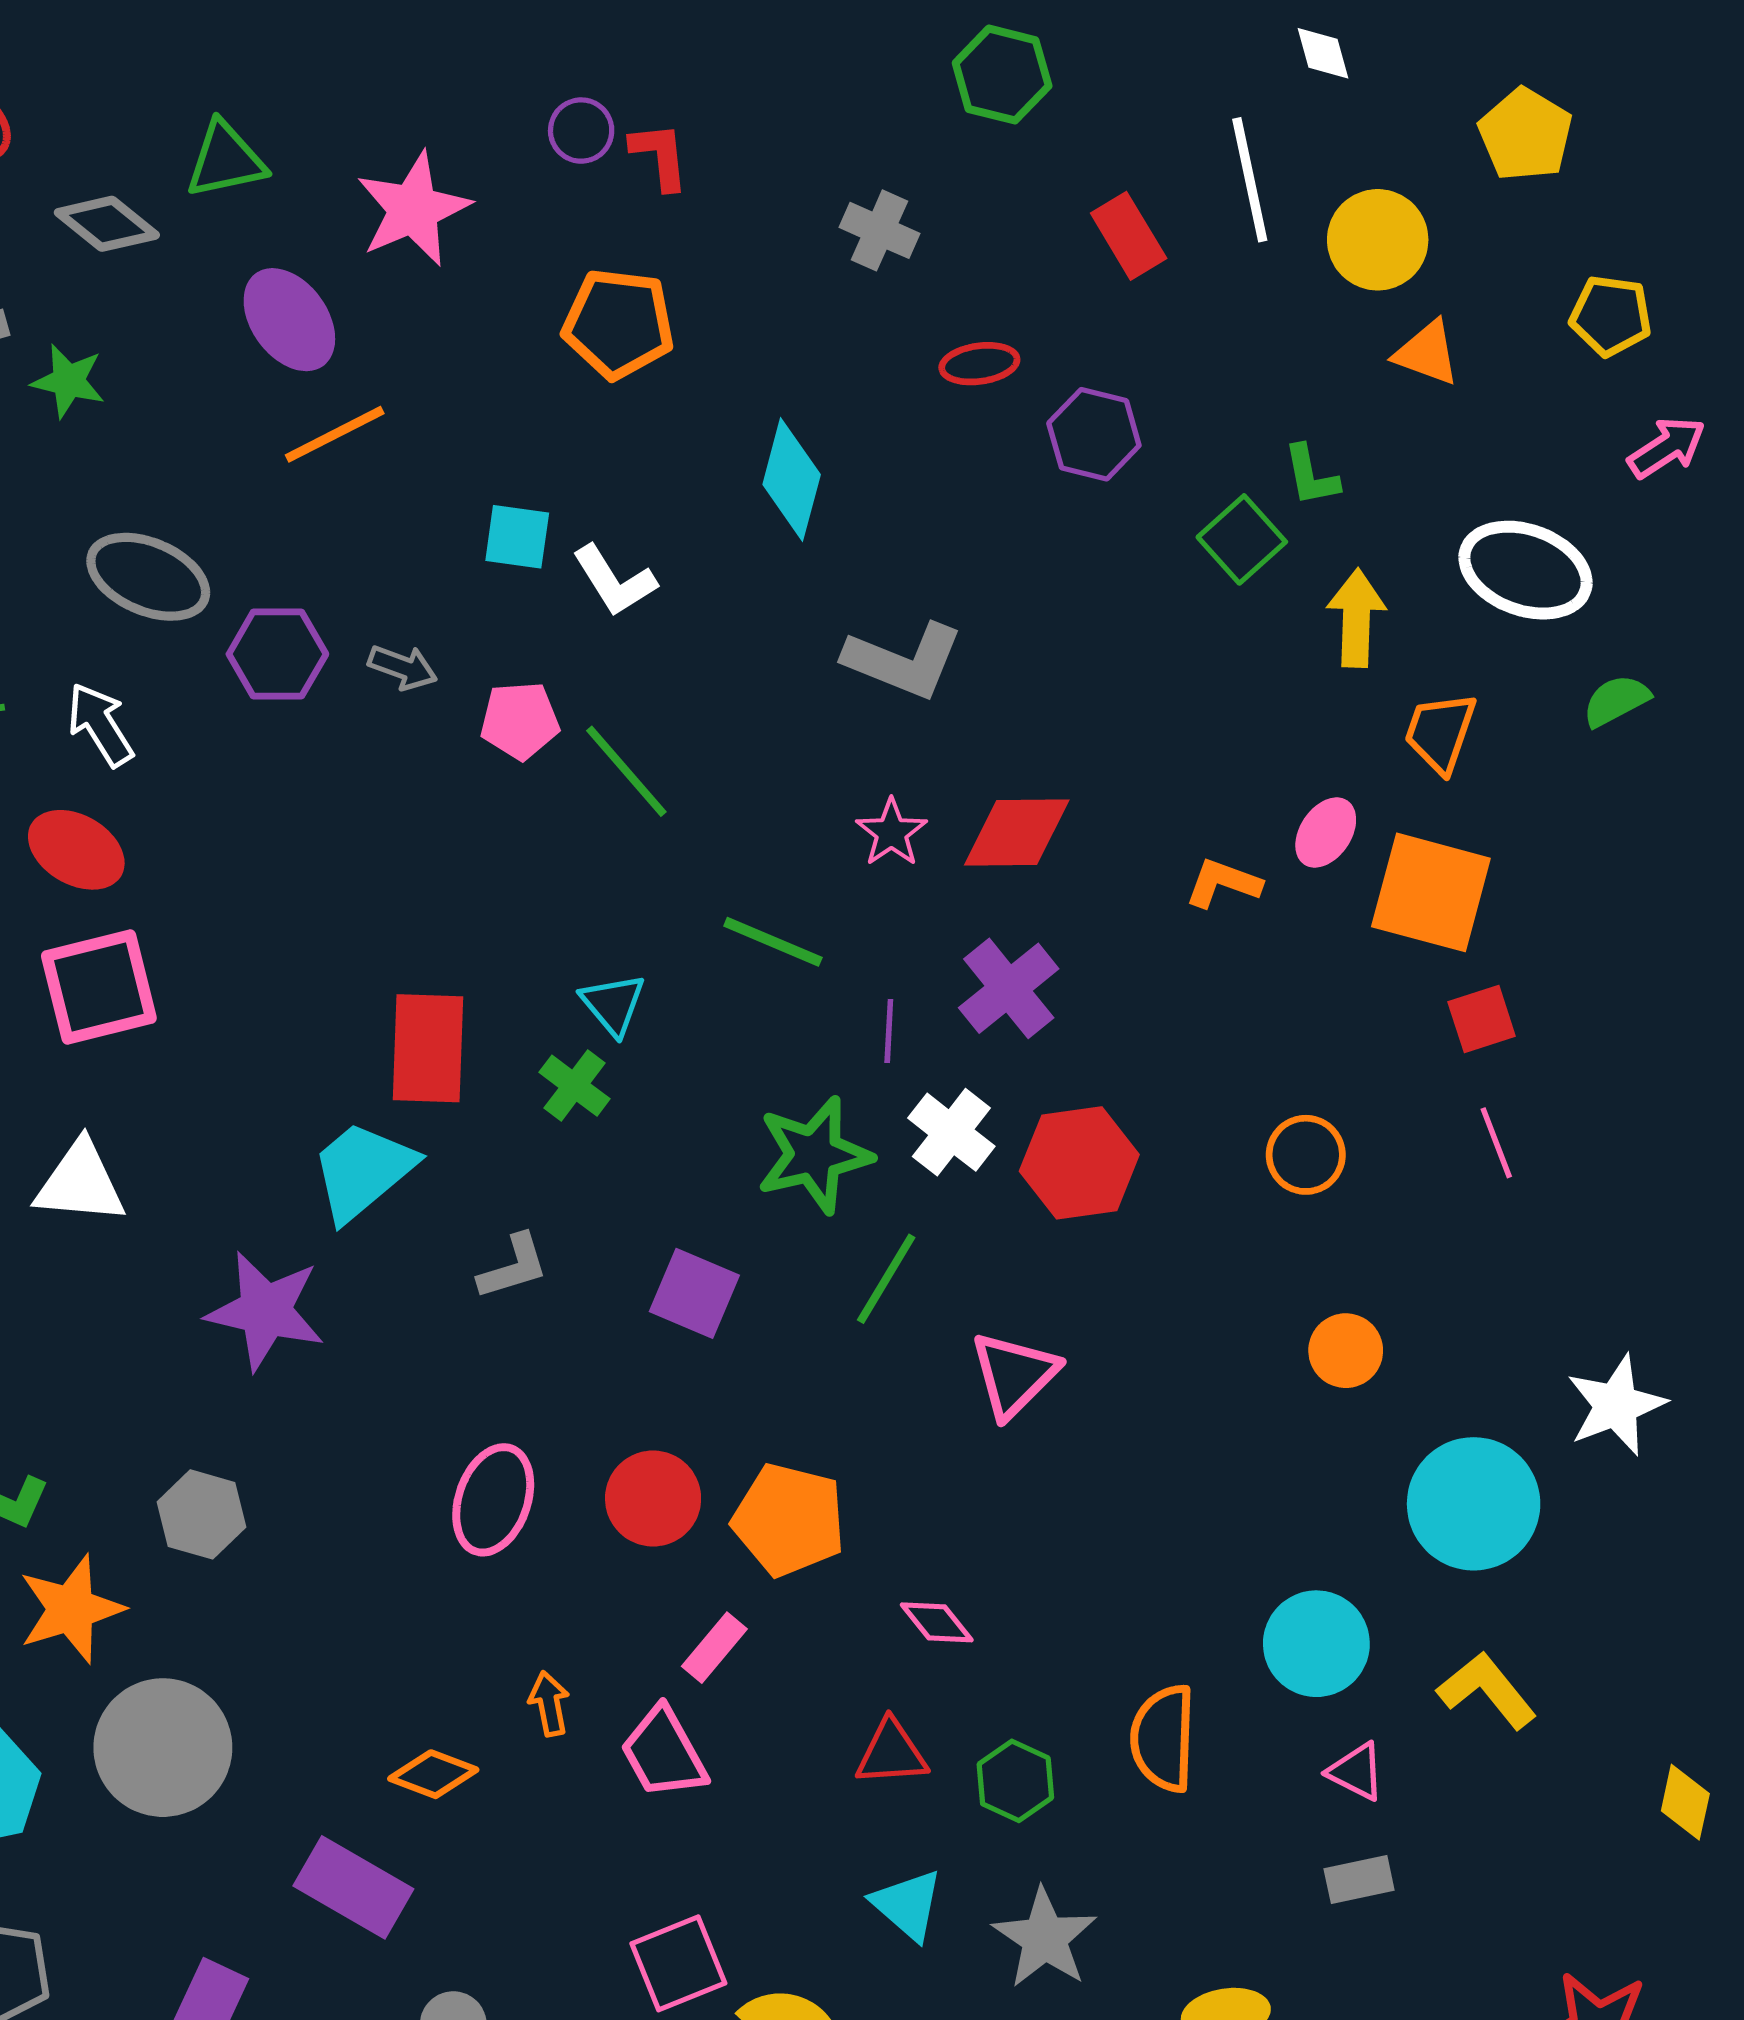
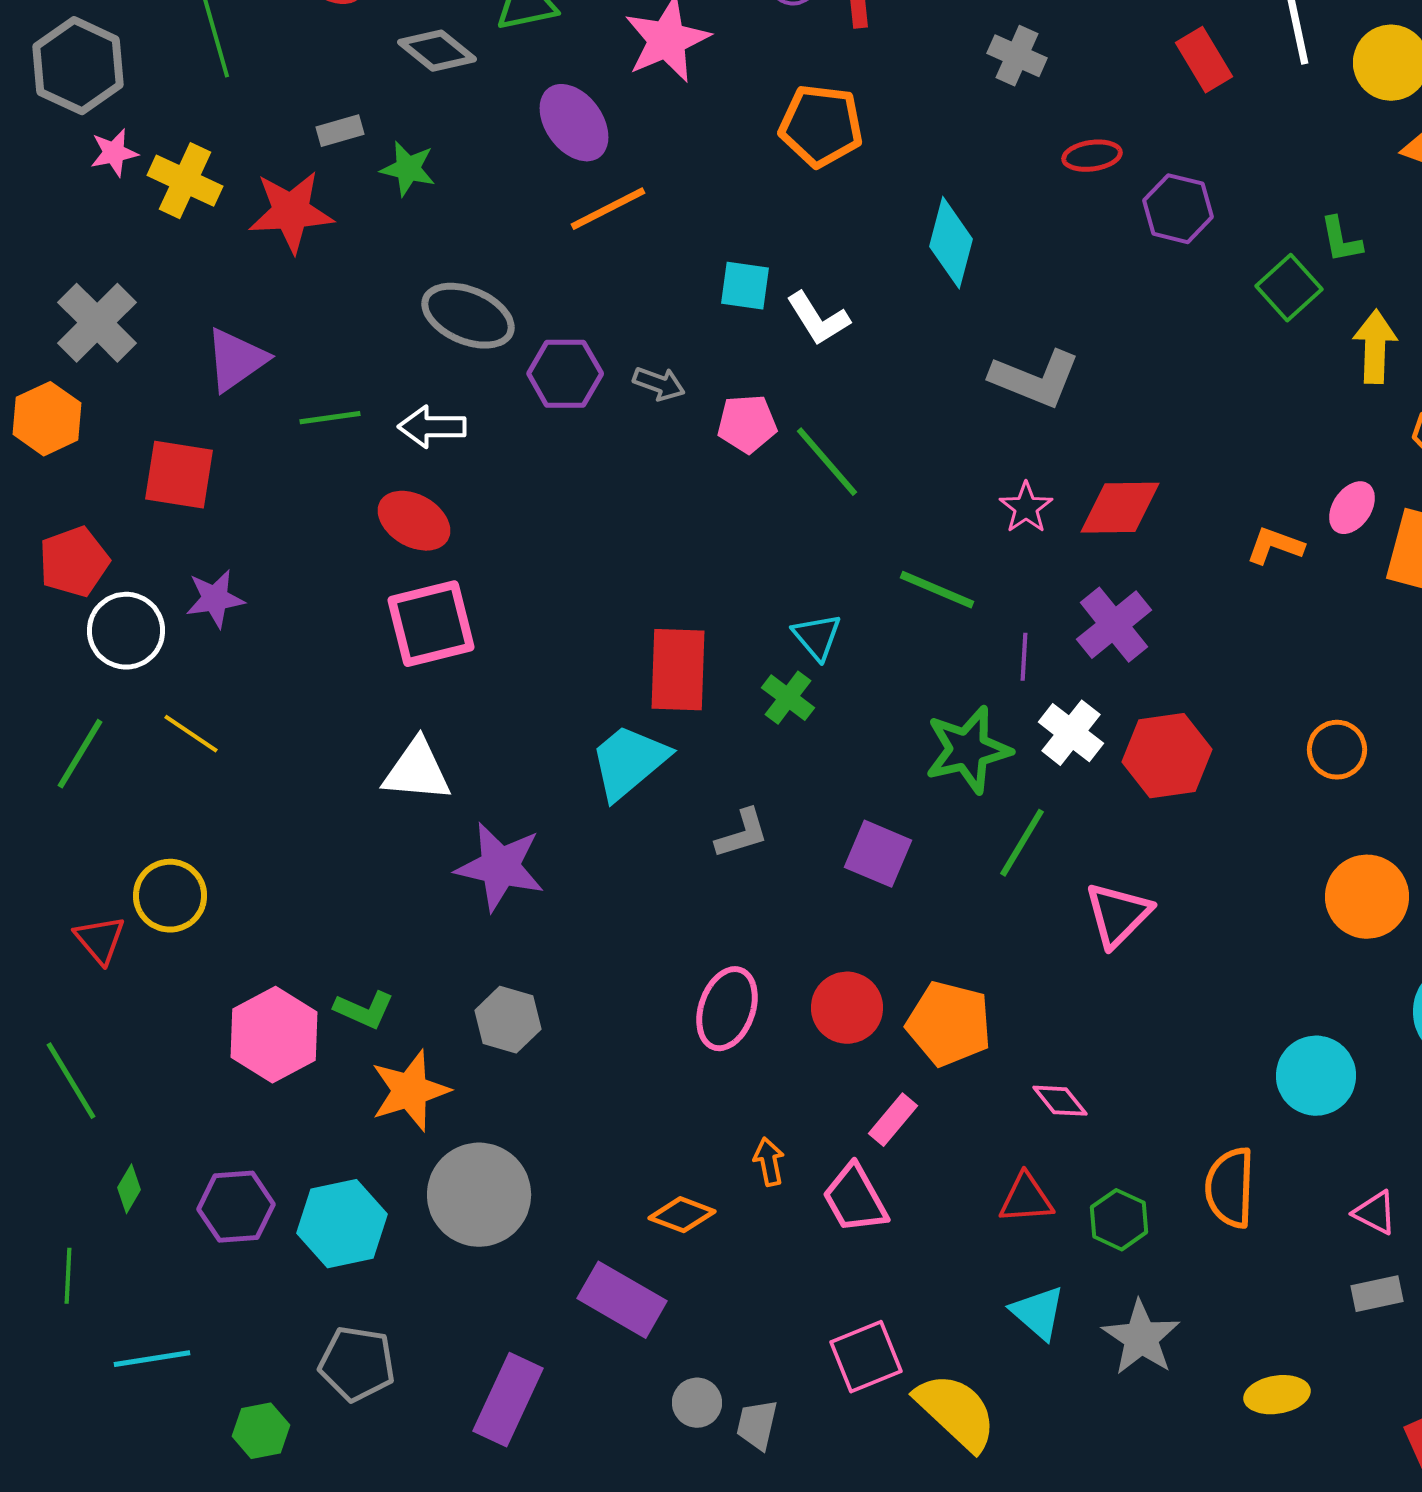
white arrow: (100, 725) -> (432, 427), turned -58
purple star: (265, 1311) -> (500, 867), moved
orange circle: (1346, 1351) -> (1367, 897), size x1.5
cyan circle: (1316, 1644) -> (1316, 1076), moved

